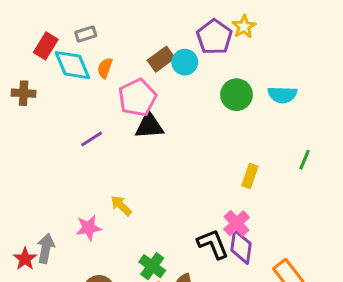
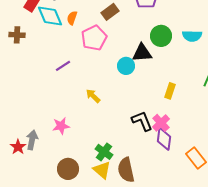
cyan circle: (185, 62) -> (126, 66), moved
black triangle: (149, 126) -> (142, 53), moved
yellow arrow: (121, 206) -> (93, 96), moved
black L-shape: (213, 244) -> (142, 121), moved

